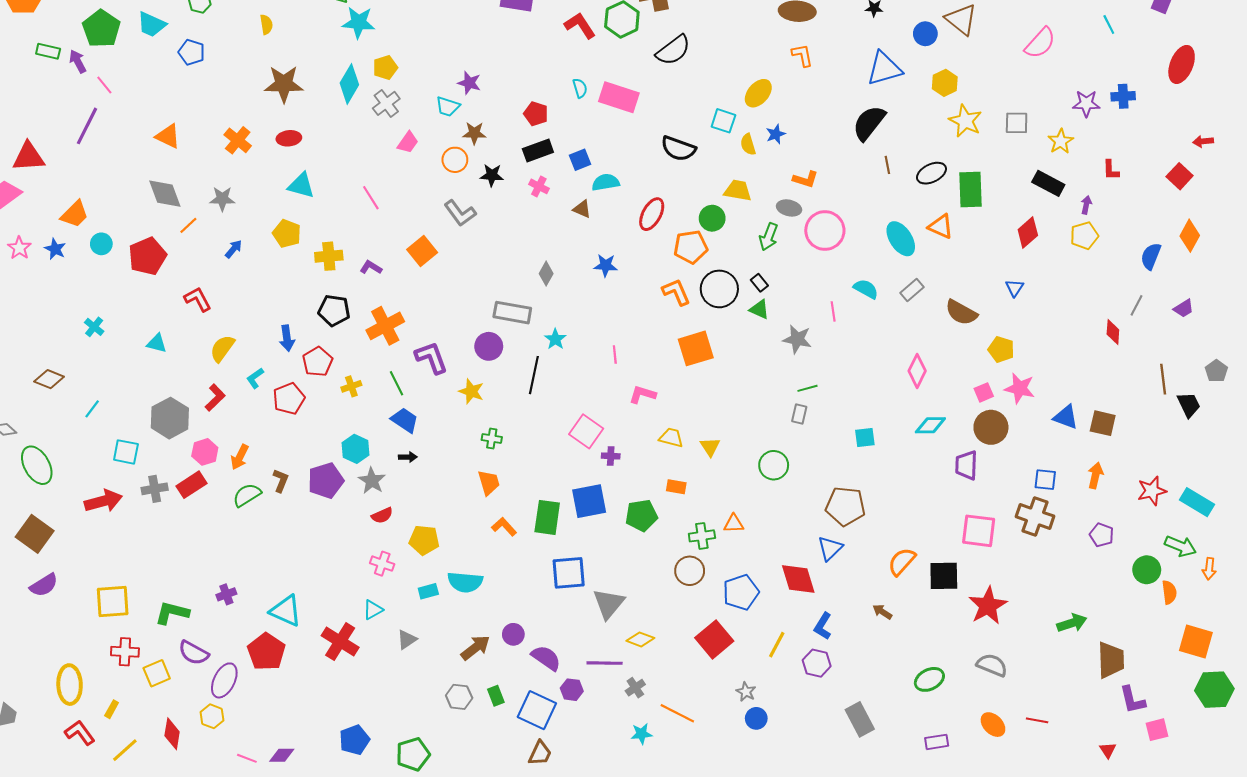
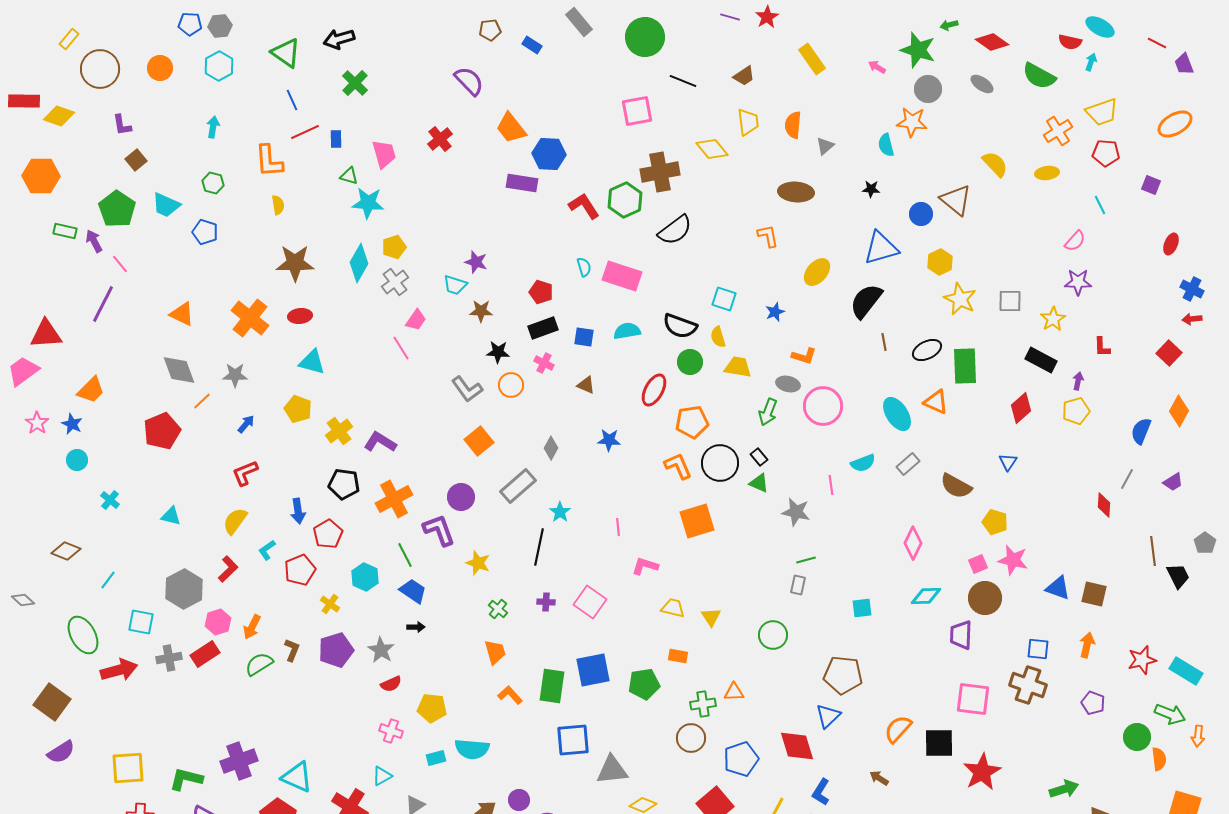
pink semicircle: (1040, 43) -> (1075, 241), moved, size x0.7
orange L-shape: (802, 55) -> (768, 236), moved
red ellipse: (1182, 64) -> (1171, 244), size x0.6
yellow ellipse: (758, 93) -> (817, 272), moved
blue cross: (1123, 96) -> (1192, 289), moved, turned 30
orange cross: (238, 140) -> (250, 318), size x1.4
yellow semicircle: (748, 144) -> (718, 337), moved
orange circle: (455, 160) -> (511, 385), moved
blue square: (580, 160) -> (584, 337), turned 30
cyan semicircle: (606, 182) -> (627, 331), moved
pink line: (371, 198) -> (401, 348), moved
green circle: (712, 218) -> (690, 362), moved
cyan circle: (101, 244) -> (77, 460), moved
orange square: (422, 251) -> (479, 441), moved
yellow cross: (329, 256) -> (339, 431), turned -32
purple L-shape: (371, 267) -> (380, 442), size x1.5
cyan semicircle: (866, 289) -> (863, 463), turned 130
red L-shape: (198, 299) -> (245, 473), moved, turned -84
gray rectangle: (512, 313) -> (518, 486), turned -51
purple circle: (489, 346) -> (461, 497), moved
yellow cross: (351, 386) -> (330, 604), moved, turned -36
green cross: (492, 439) -> (498, 609), turned 30
cyan hexagon: (355, 449) -> (365, 577), moved
purple cross: (611, 456) -> (546, 602), moved
green ellipse: (37, 465) -> (83, 635), moved
purple cross: (226, 594) -> (239, 761), size x1.8
gray triangle: (609, 604) -> (612, 770), turned 44

